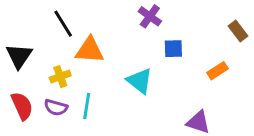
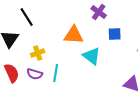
black line: (63, 24) -> (27, 17), moved
orange triangle: (90, 50) -> (74, 35), moved

